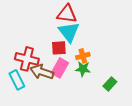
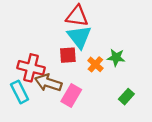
orange cross: (83, 56) -> (95, 64), turned -32
pink rectangle: (60, 68) -> (71, 95), moved
green star: (83, 69) -> (116, 57), moved

